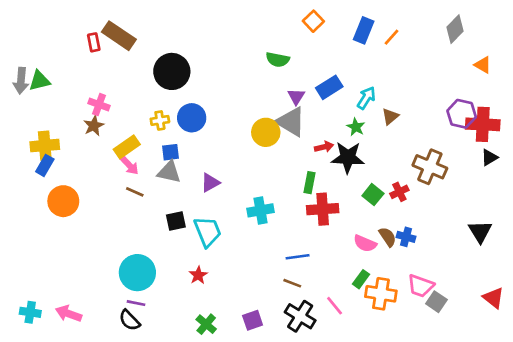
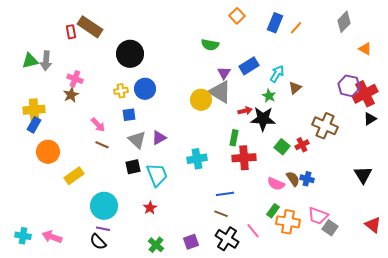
gray arrow: (21, 81) -> (46, 61), moved
red cross: (483, 124) -> (365, 94), turned -30
yellow rectangle: (127, 147) -> (74, 176), moved
gray triangle: (169, 172) -> (137, 140), moved, turned 30

